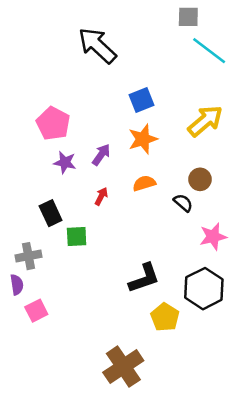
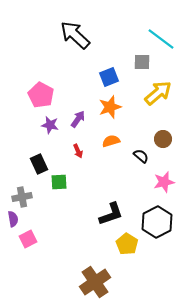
gray square: (188, 17) -> (142, 62), moved
brown circle: (200, 179) -> (163, 139), moved
red arrow: (101, 196) -> (78, 151), turned 128

